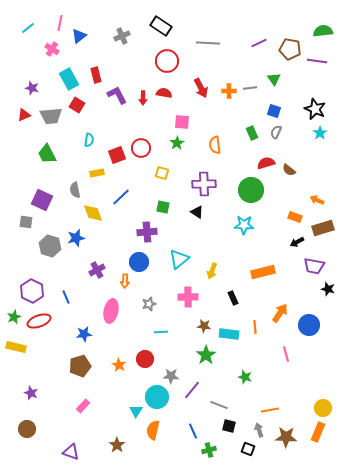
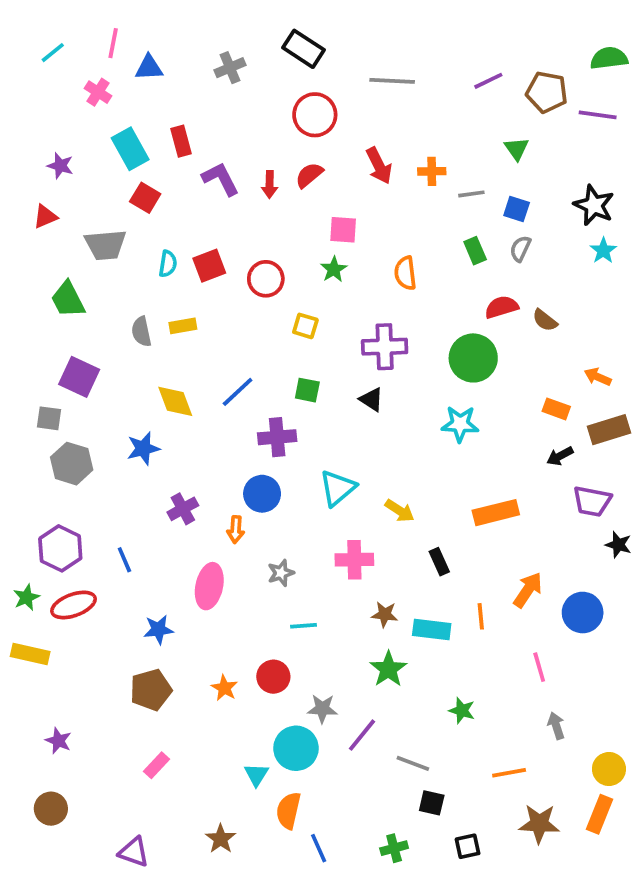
blue triangle: (79, 36) -> (149, 68), turned 35
gray line: (250, 88) -> (471, 194), moved
red semicircle: (164, 93) -> (309, 175), turned -49
gray trapezoid: (51, 116) -> (106, 245), moved
green trapezoid: (47, 154) -> (68, 300), moved
red square: (117, 155) -> (209, 266), moved
gray semicircle: (75, 190) -> (141, 332), moved
blue line: (121, 197) -> (238, 392), moved
gray hexagon: (50, 246) -> (72, 464), moved
yellow arrow: (212, 271) -> (400, 511), turned -77
gray arrow: (259, 430) -> (556, 726), moved
blue line: (193, 431) -> (319, 848), moved
black square: (248, 449) -> (468, 846), turned -32

